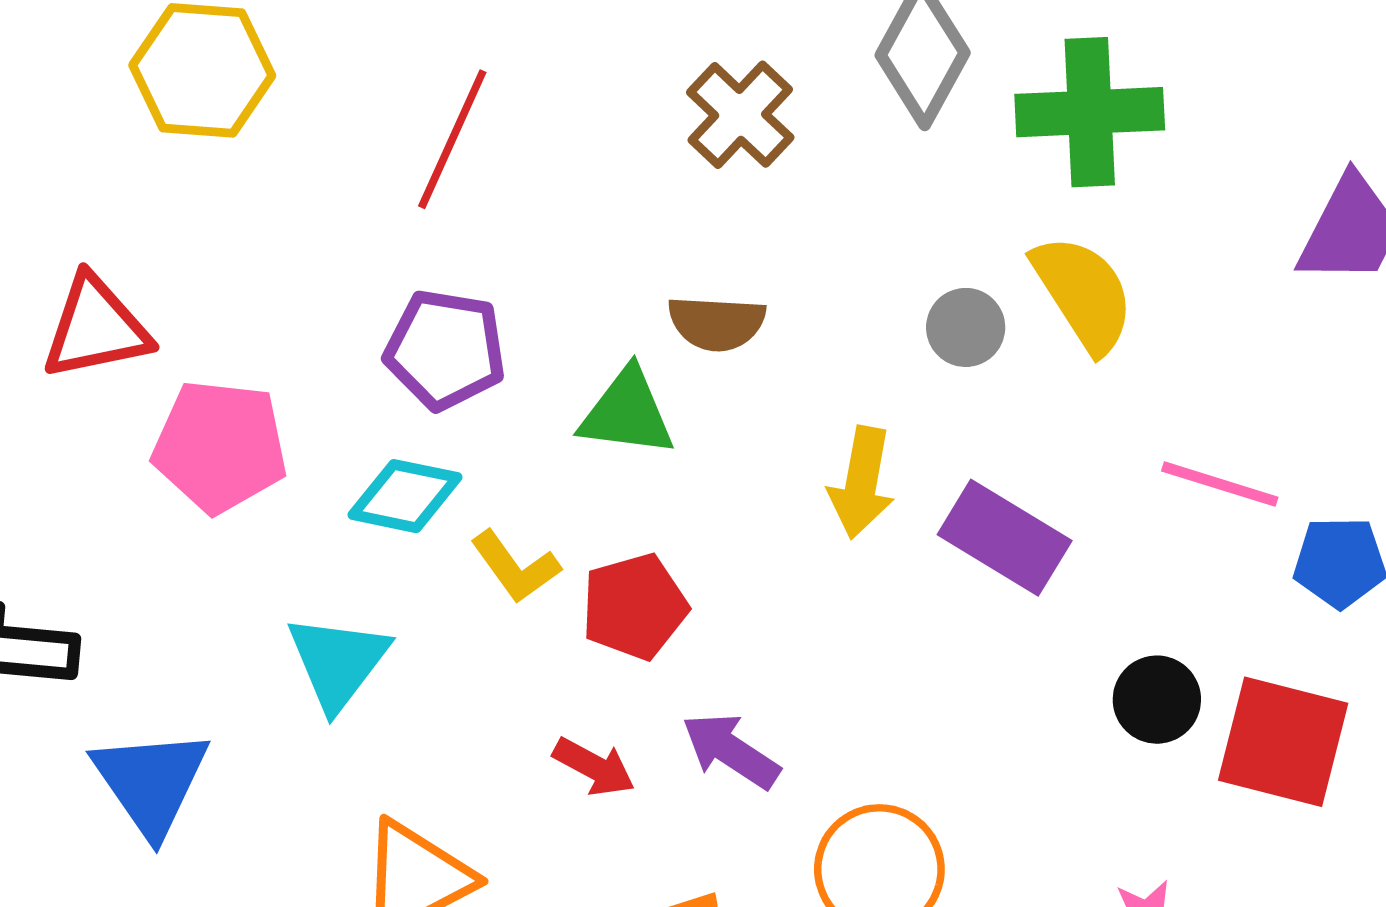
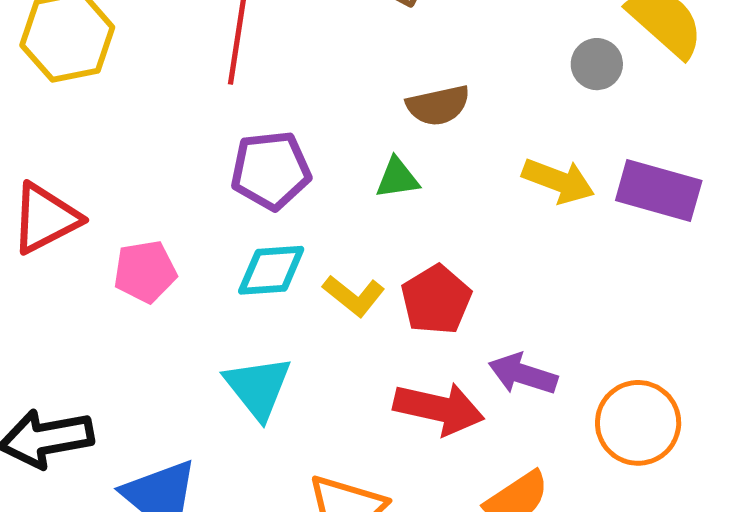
green triangle: (627, 413) -> (397, 178), size x0.7
pink pentagon: (220, 446) -> (145, 271), size x0.7
yellow arrow: (862, 483) -> (558, 181), turned -64
red arrow: (594, 767) -> (439, 408), size x1.6

